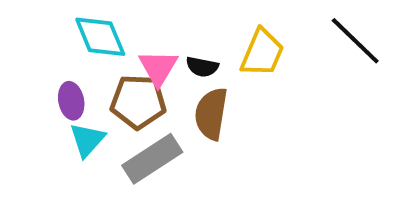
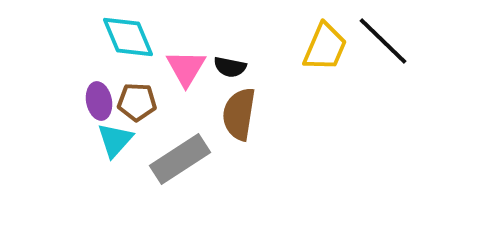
yellow trapezoid: (262, 53) -> (325, 47), moved
brown pentagon: (138, 102) -> (137, 102), moved, size x0.7

